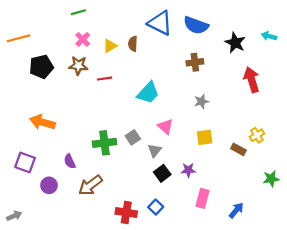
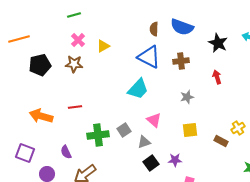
blue triangle: (160, 23) -> (149, 57), moved
brown semicircle: (133, 44) -> (154, 29), moved
red line: (105, 79) -> (75, 107), moved
red arrow: (252, 80) -> (217, 77), moved, size x0.6
gray triangle: (155, 150) -> (144, 142), turned 32

